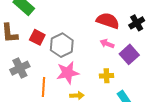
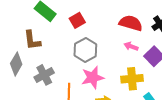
red square: (37, 37) -> (77, 20), moved, turned 35
yellow cross: (107, 76) -> (132, 79), size x1.5

